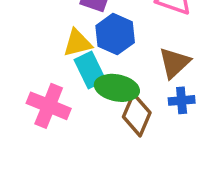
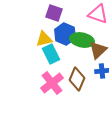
green ellipse: (117, 88) -> (82, 40), moved
pink cross: (49, 106) -> (52, 83), moved, turned 30

